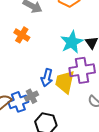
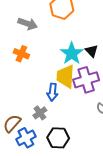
yellow trapezoid: (65, 82) -> (66, 76), moved
blue cross: (18, 102) -> (26, 138), moved

